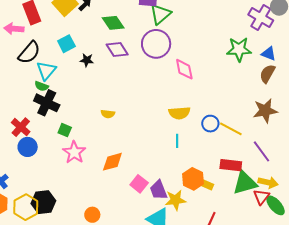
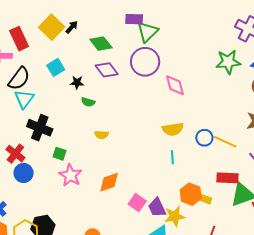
cyan triangle: (46, 71) -> (24, 99), moved
green semicircle: (42, 86) -> (88, 102), moved

